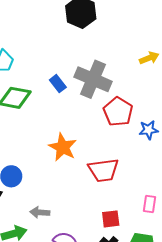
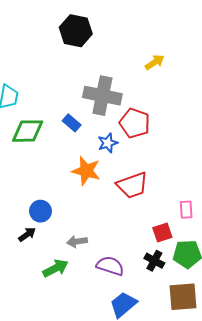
blue rectangle: (58, 84) -> (72, 123), moved
blue star: (149, 130) -> (108, 143), moved
red square: (111, 219) -> (162, 232), moved

